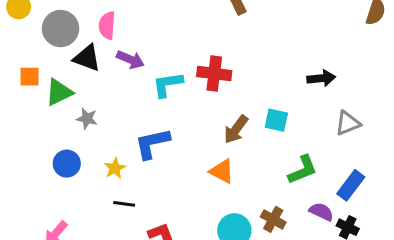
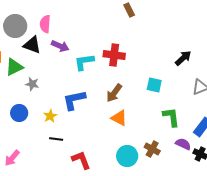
black arrow: (321, 78) -> (183, 58), turned -36
brown arrow: (236, 129) -> (114, 93), moved
green L-shape: (303, 170) -> (171, 117), turned -75

